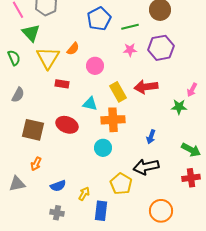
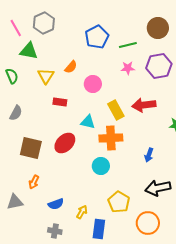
green triangle: (31, 33) -> (29, 51), turned -36
yellow triangle: (48, 58) -> (46, 76), size x0.7
red ellipse: (67, 125) -> (65, 143), turned -65
black arrow: (146, 167) -> (158, 188), moved
orange circle: (161, 211) -> (148, 223), moved

